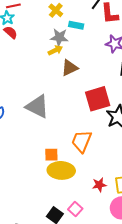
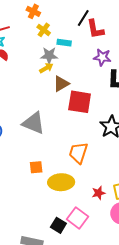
red square: (98, 99) -> (80, 102), moved, turned 30
orange square: (51, 155) -> (36, 167), moved
pink square: (75, 209) -> (77, 218), size x1.5

